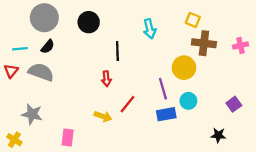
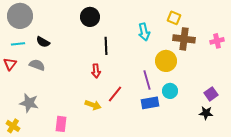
gray circle: (44, 18) -> (20, 16), moved
black circle: (89, 22) -> (90, 17), moved
cyan arrow: (150, 29) -> (144, 32), moved
black semicircle: (48, 47) -> (43, 42), turned 80
gray semicircle: (41, 72) -> (37, 65), size x0.7
black star: (218, 135) -> (206, 113), moved

